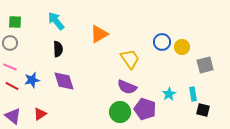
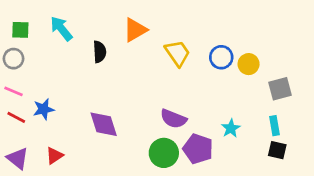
cyan arrow: (56, 21) -> (61, 29), moved
orange triangle: (99, 34) -> (135, 30), moved
black semicircle: (58, 49) -> (100, 52), moved
yellow trapezoid: (130, 59) -> (178, 53), moved
purple diamond: (64, 81) -> (104, 124), moved
cyan rectangle: (193, 94) -> (275, 126), moved

